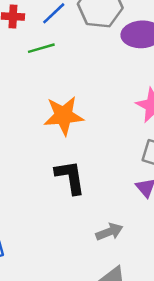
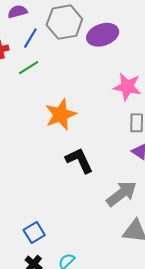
gray arrow: (109, 232) -> (121, 194), size x1.5

